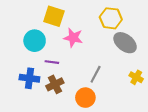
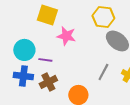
cyan circle: (35, 41) -> (24, 50), moved
gray line: (96, 74) -> (103, 72), moved

